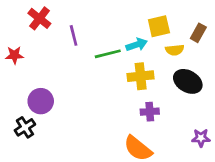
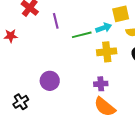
purple circle: (41, 101) -> (50, 81), moved
purple cross: (150, 112) -> (101, 84), moved
black cross: (25, 127) -> (21, 102), moved

